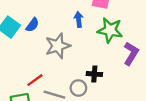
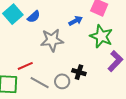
blue arrow: (79, 19) -> (76, 21), turned 56

